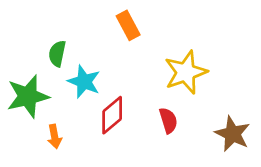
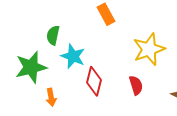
red diamond: (112, 115) -> (94, 81), turned -36

